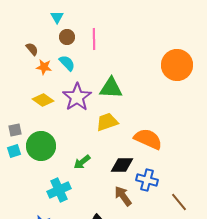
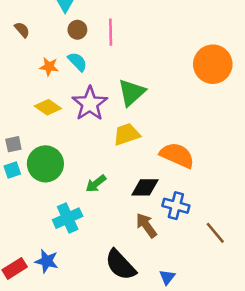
brown semicircle: (32, 49) -> (22, 30), moved
green triangle: (111, 88) -> (132, 92), turned -45

